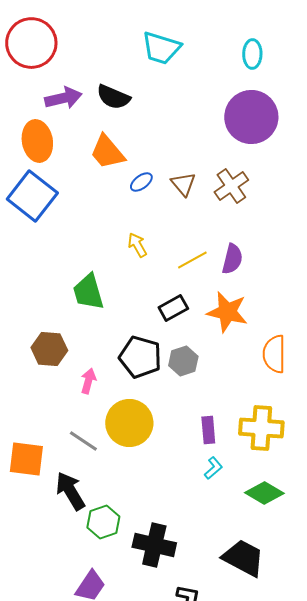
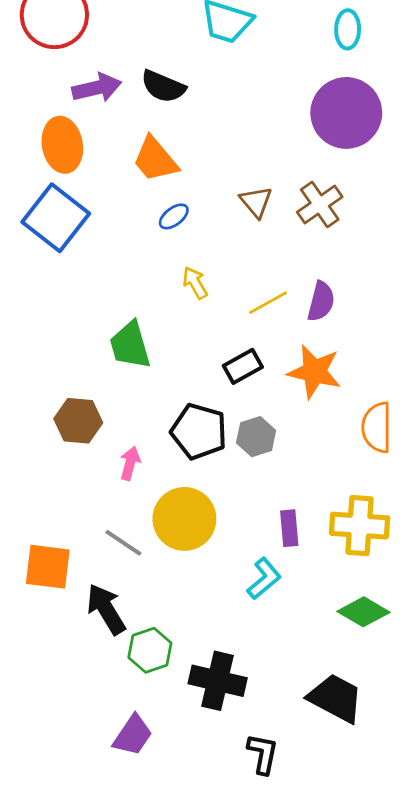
blue ellipse: (141, 182) -> (174, 216), moved
cyan L-shape: (213, 468) -> (264, 579), moved, size x1.4

